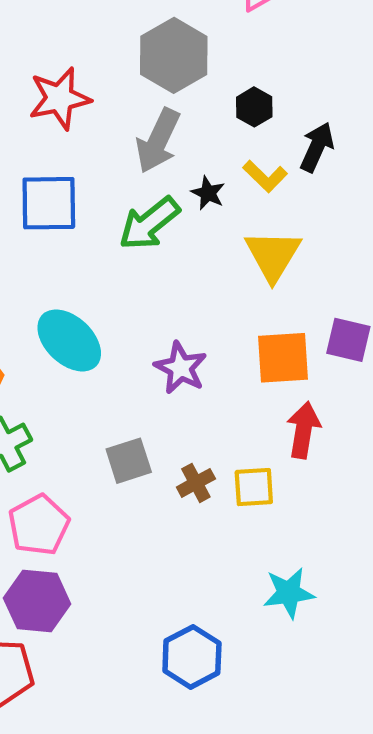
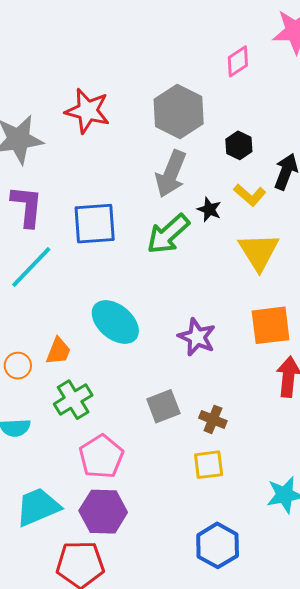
red star: (60, 98) -> (88, 111), moved, turned 30
brown cross: (196, 483) -> (213, 419), turned -36
yellow square: (254, 487) -> (209, 465), moved

